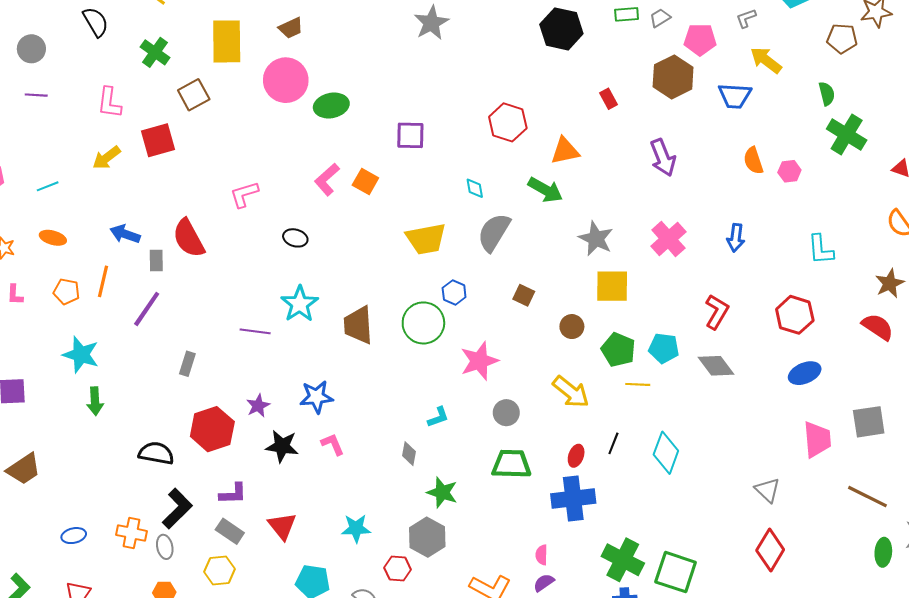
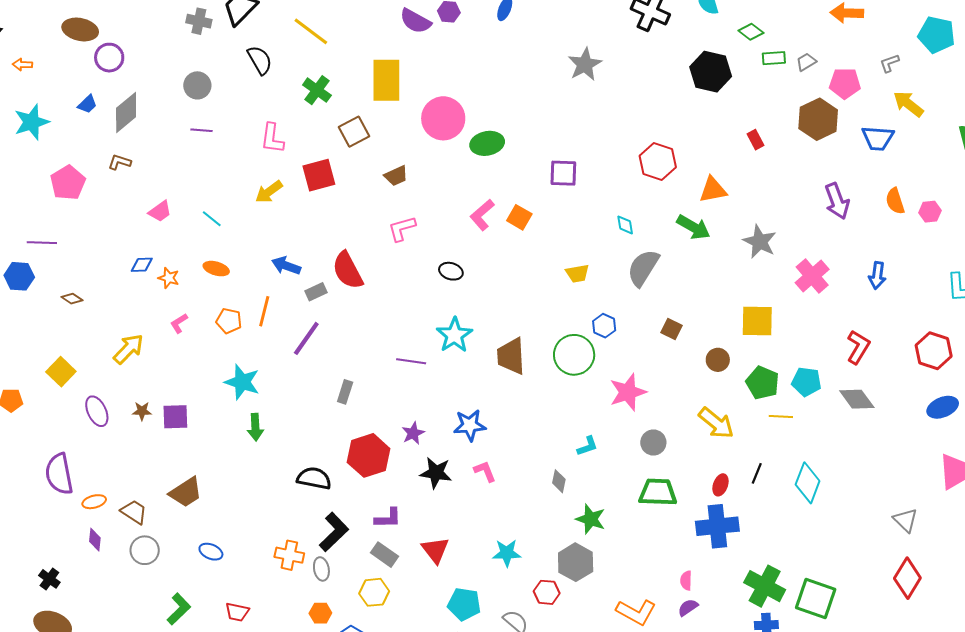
brown trapezoid: (291, 28) -> (396, 176), moved
purple arrow: (663, 158) -> (837, 201), moved
cyan line: (48, 186) -> (212, 219), turned 60
yellow trapezoid: (426, 239) -> (577, 273), size x0.6
gray star: (596, 239) -> (760, 242), moved
gray rectangle: (156, 261) -> (316, 292), turned 65
pink L-shape: (15, 295) -> (179, 323), turned 55
blue ellipse: (74, 536) -> (211, 552), moved, turned 35

